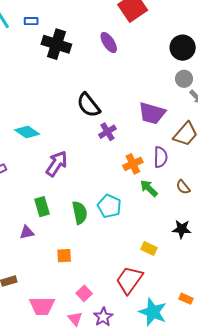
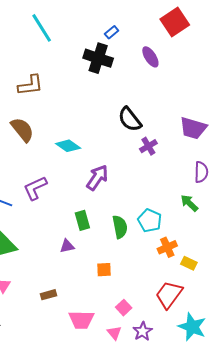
blue rectangle: (31, 21) -> (112, 32), moved, turned -40
orange cross: (133, 164) -> (167, 247), moved

